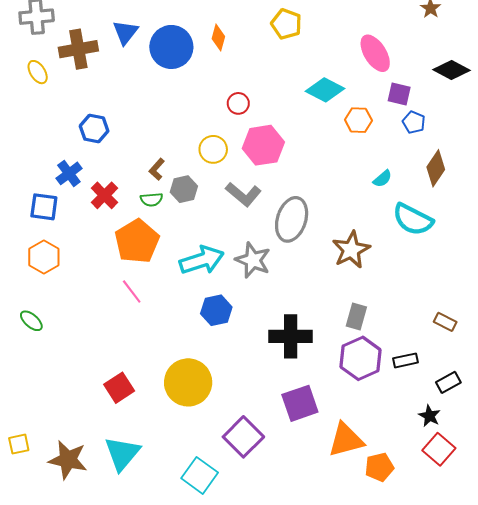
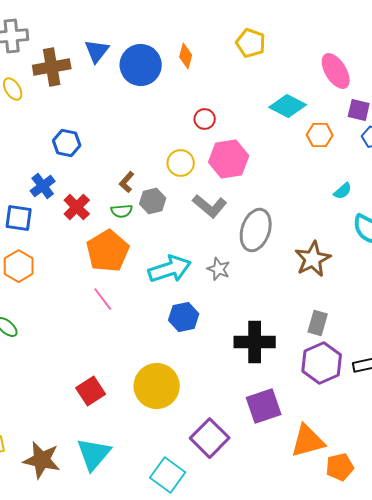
gray star: (253, 260) -> (219, 269), size x0.7

